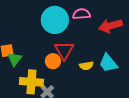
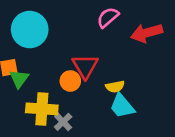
pink semicircle: (81, 14) -> (108, 17), turned -36
cyan circle: (55, 20) -> (30, 30), moved
cyan trapezoid: (108, 63) -> (122, 106), moved

